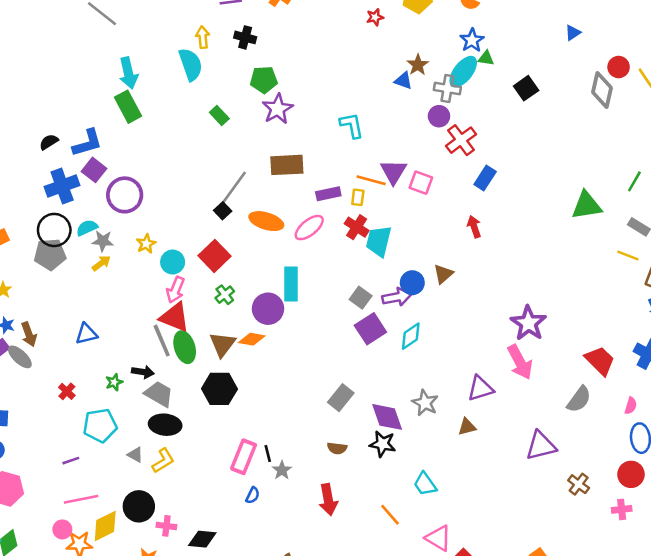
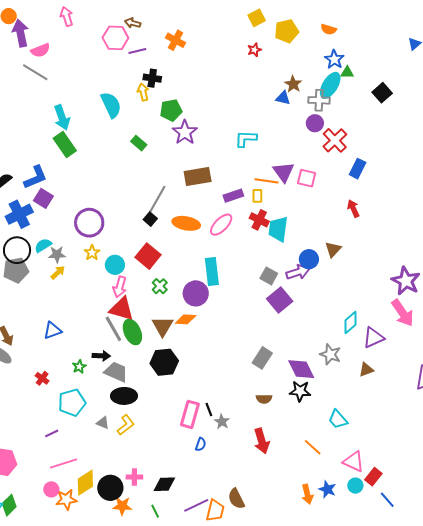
yellow arrow: (203, 37) -> (143, 92), moved
cyan L-shape: (352, 125) -> (246, 139), turned -70
purple circle: (125, 195) -> (89, 223), moved
cyan diamond: (411, 336) -> (351, 323), moved
black circle: (139, 506) -> (110, 488), moved

